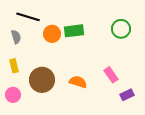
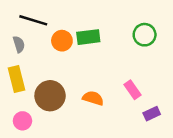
yellow rectangle: (14, 66) -> (17, 79), size x1.5
pink circle: (13, 95) -> (22, 121), moved

